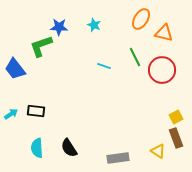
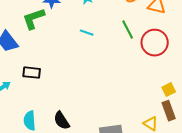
cyan line: (104, 66) -> (87, 33), moved
black rectangle: (36, 111) -> (32, 73), moved

